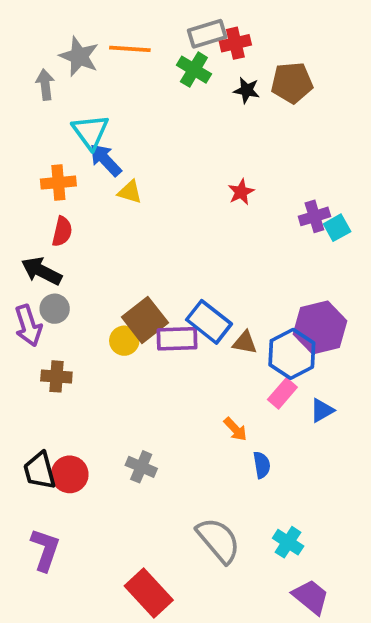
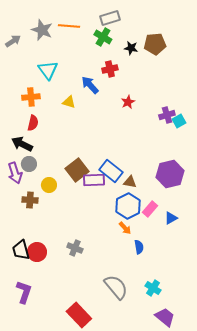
red cross: (235, 43) -> (110, 69), moved
gray arrow: (45, 85) -> (13, 41), moved, turned 63
blue arrow: (105, 160) -> (90, 85), moved
yellow circle: (124, 341) -> (49, 185), moved
blue hexagon: (292, 354) -> (128, 206), moved

